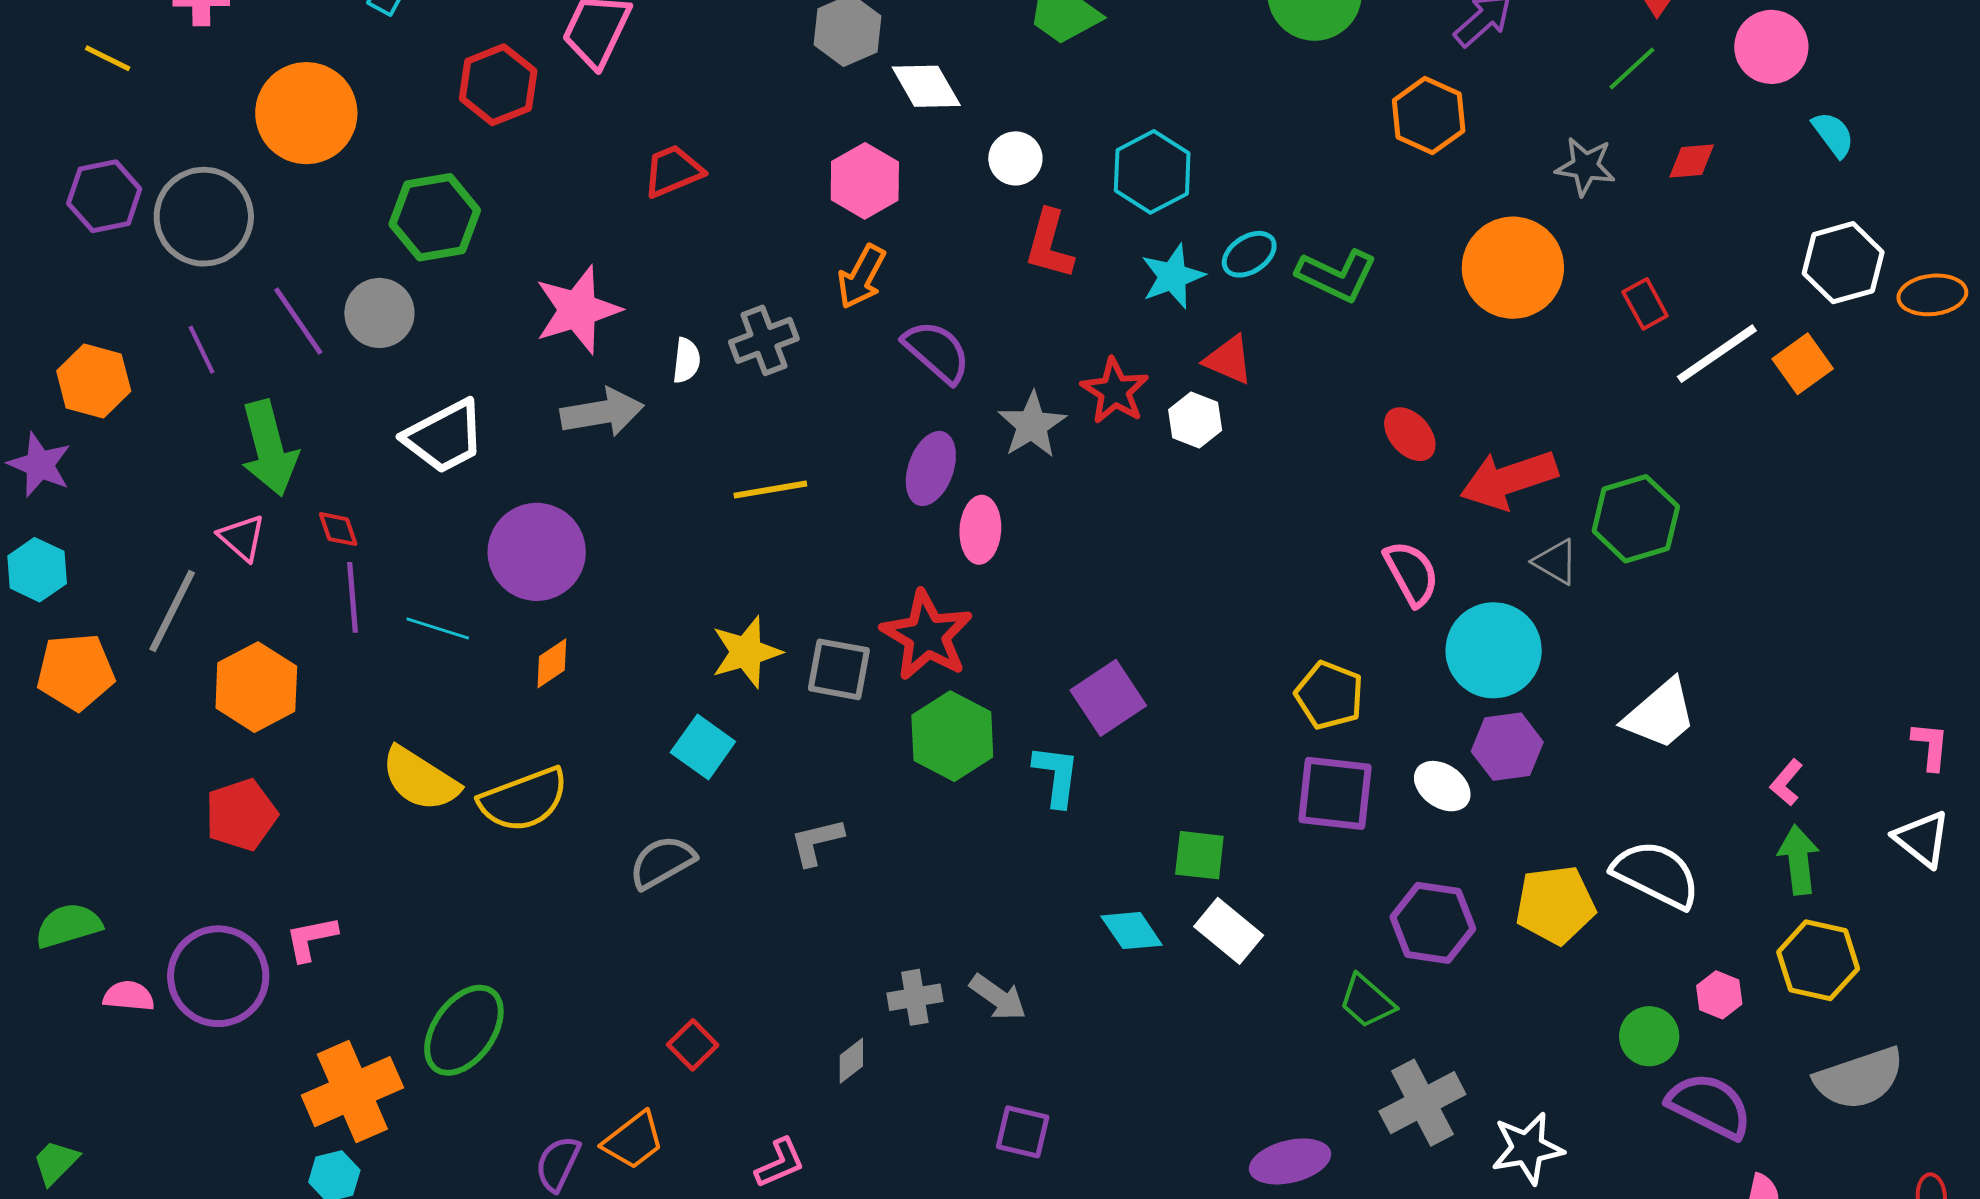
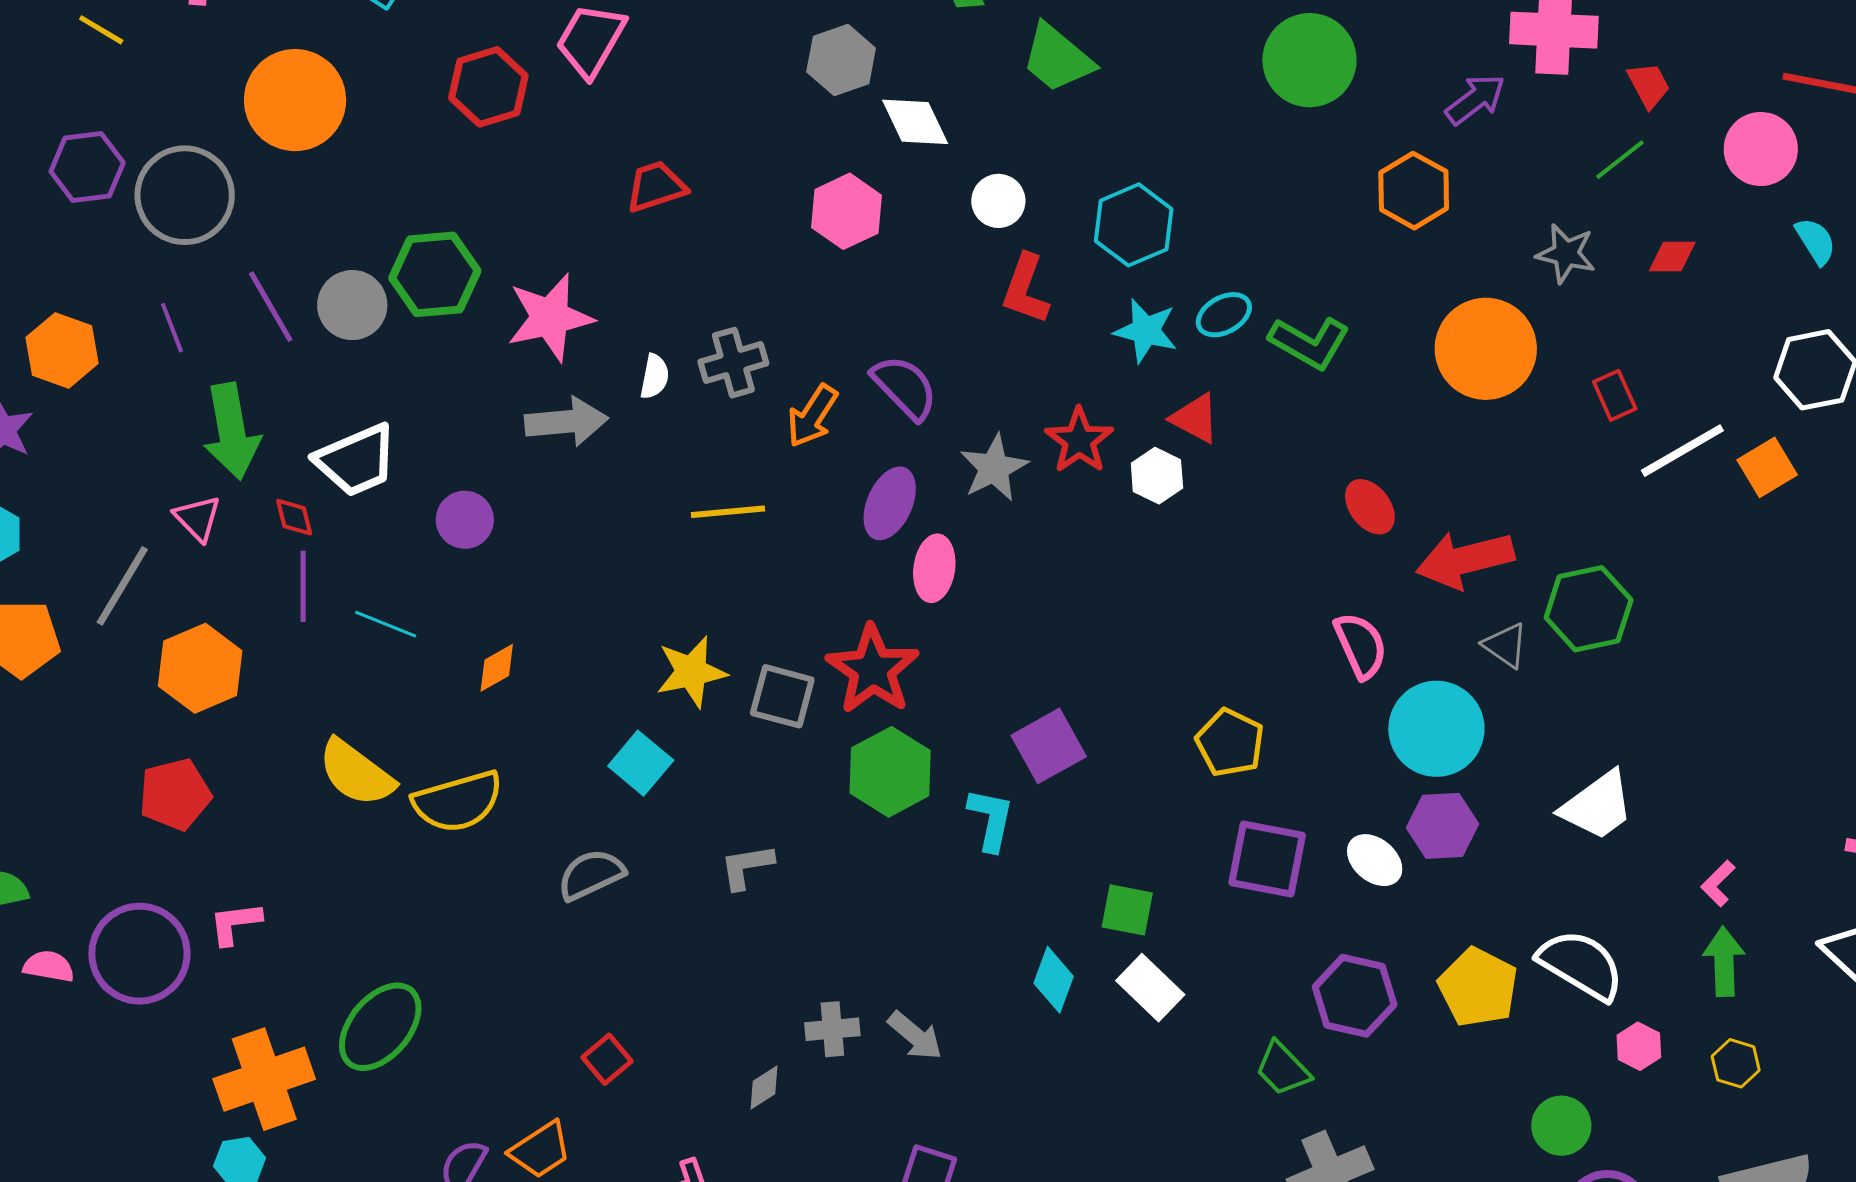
green hexagon: (435, 217) -> (435, 274), moved
cyan star: (1173, 276) -> (1146, 331), turned 30
orange arrow: (861, 277) -> (812, 416), moved
white trapezoid: (444, 437) -> (356, 460), moved
purple circle: (537, 552) -> (465, 520), moved, size x0.6
yellow pentagon: (1329, 695) -> (1230, 743), moved
yellow pentagon: (1555, 905) -> (1478, 987), turned 30
cyan diamond: (1132, 931) -> (1054, 980), turned 50
yellow hexagon: (1818, 960) -> (1736, 1063), size x0.6
pink hexagon: (1719, 995) -> (1639, 1046), moved

